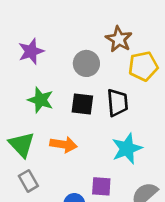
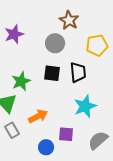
brown star: (119, 39) -> (69, 20), moved
green star: (41, 100) -> (21, 81), moved, turned 30
orange arrow: (63, 144) -> (38, 116), moved, turned -36

